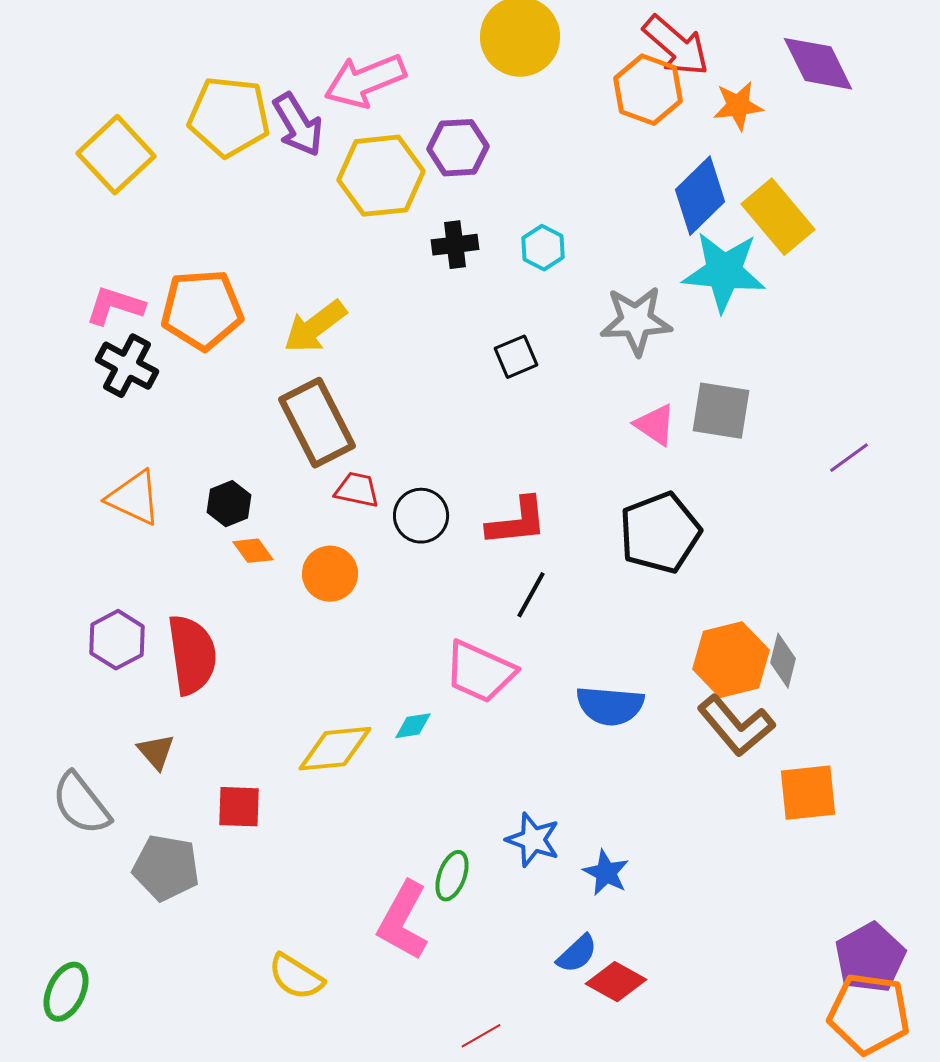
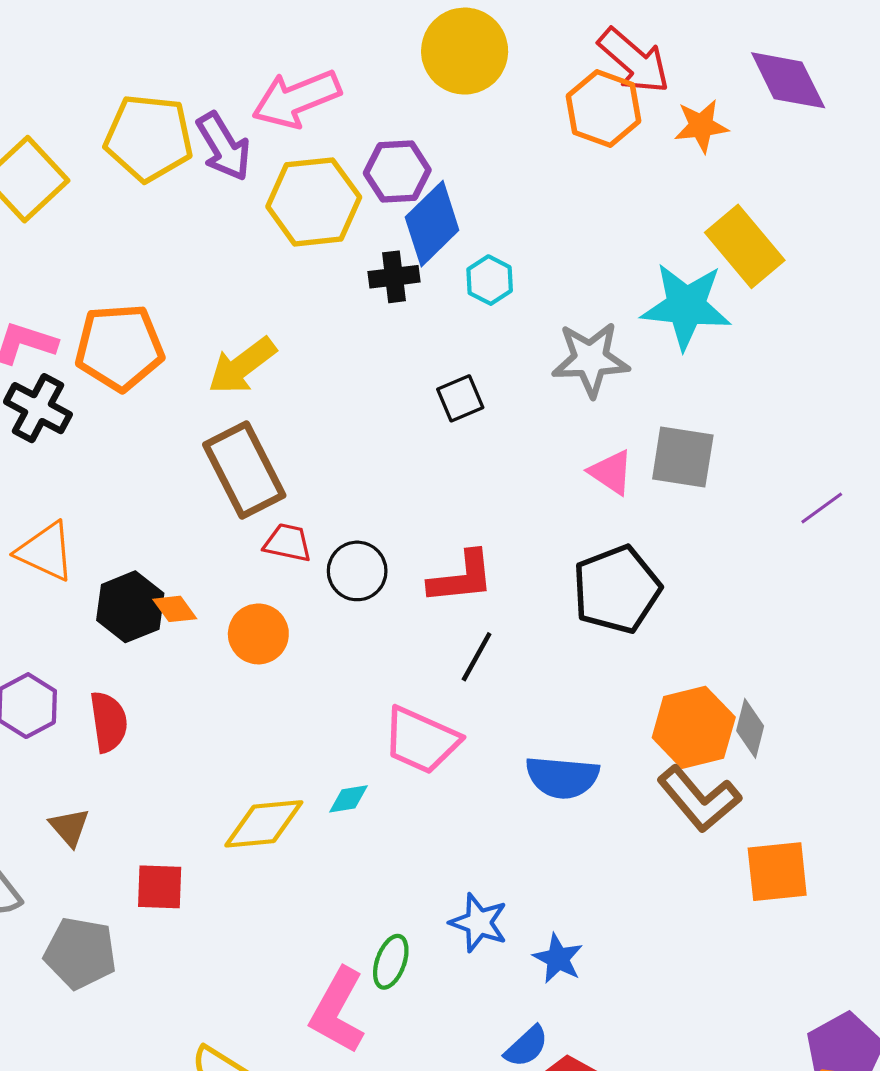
blue diamond: (700, 196) -> (432, 224), moved
black hexagon: (229, 504) -> (130, 607), moved, size x1.4
red semicircle: (192, 655) -> (109, 722), size x0.7

